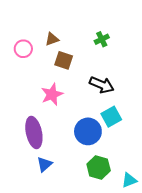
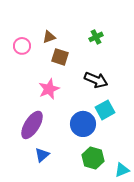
purple ellipse: (34, 132) -> (32, 125), turned 44

